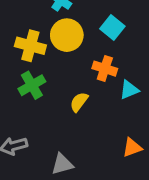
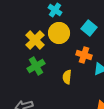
yellow cross: (30, 46) -> (35, 40), turned 30
yellow semicircle: (79, 102) -> (67, 77), turned -32

